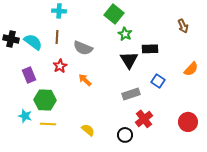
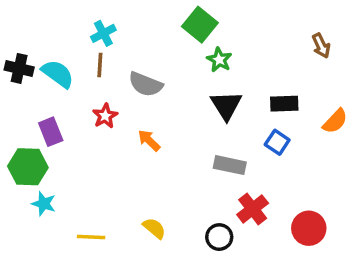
cyan cross: (59, 11) -> (103, 33), moved, turned -32
black rectangle: (150, 49) -> (284, 104), moved
gray rectangle: (131, 94) -> (230, 165), turned 30
green hexagon: (45, 100) -> (28, 167), moved
red circle: (188, 122) -> (309, 228), moved
yellow line: (48, 124) -> (91, 237), moved

